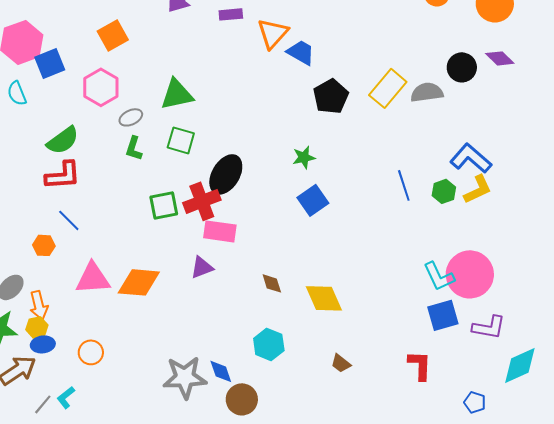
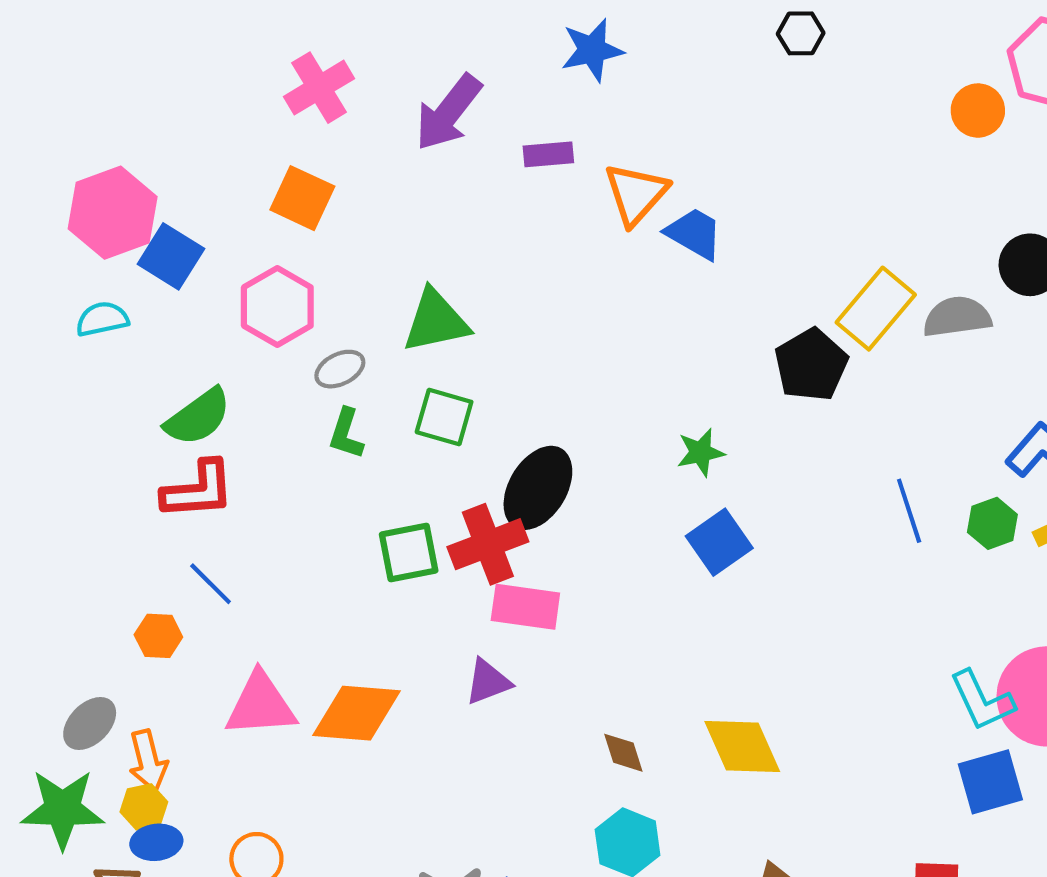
orange square: (113, 35) -> (302, 198), turned -36
blue square: (50, 63) -> (171, 256), turned -36
cyan semicircle: (17, 93) -> (102, 319), turned 100
black pentagon: (331, 96) -> (811, 365), moved
brown diamond: (272, 283) -> (623, 753), moved

